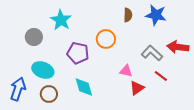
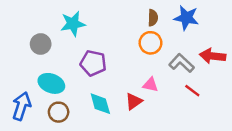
cyan star: (61, 20) -> (73, 24), turned 30
orange circle: (106, 39) -> (150, 43), moved
red triangle: (137, 88) -> (134, 101), moved

